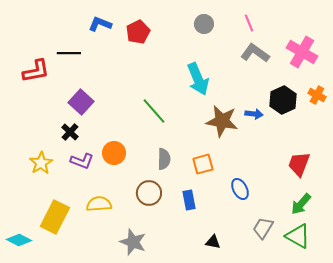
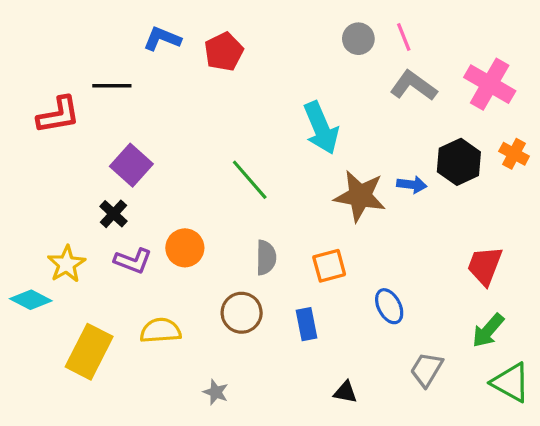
gray circle: (204, 24) -> (358, 39), moved
green triangle: (298, 236) -> (511, 382), moved
cyan diamond: (19, 240) -> (31, 300), moved
gray star: (133, 242) -> (216, 392), size x0.6

